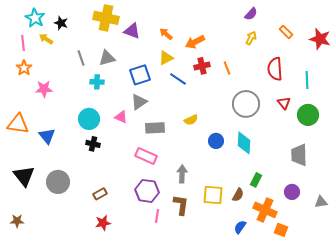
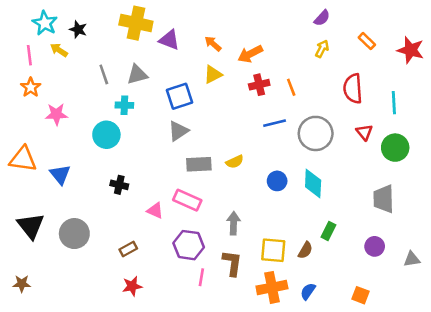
blue line: (178, 79) -> (275, 123), moved, turned -48
pink triangle: (121, 117) -> (155, 210), moved
cyan circle: (89, 119) -> (106, 135), moved
yellow semicircle: (191, 120) -> (235, 162), moved
orange cross: (265, 210) -> (272, 287), moved, turned -35

